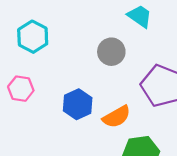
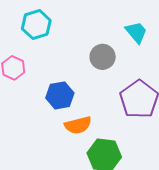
orange semicircle: (117, 117) -> (78, 125), moved

